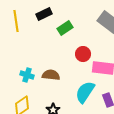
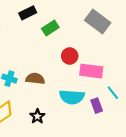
cyan semicircle: (85, 92) -> (72, 97), turned -120

